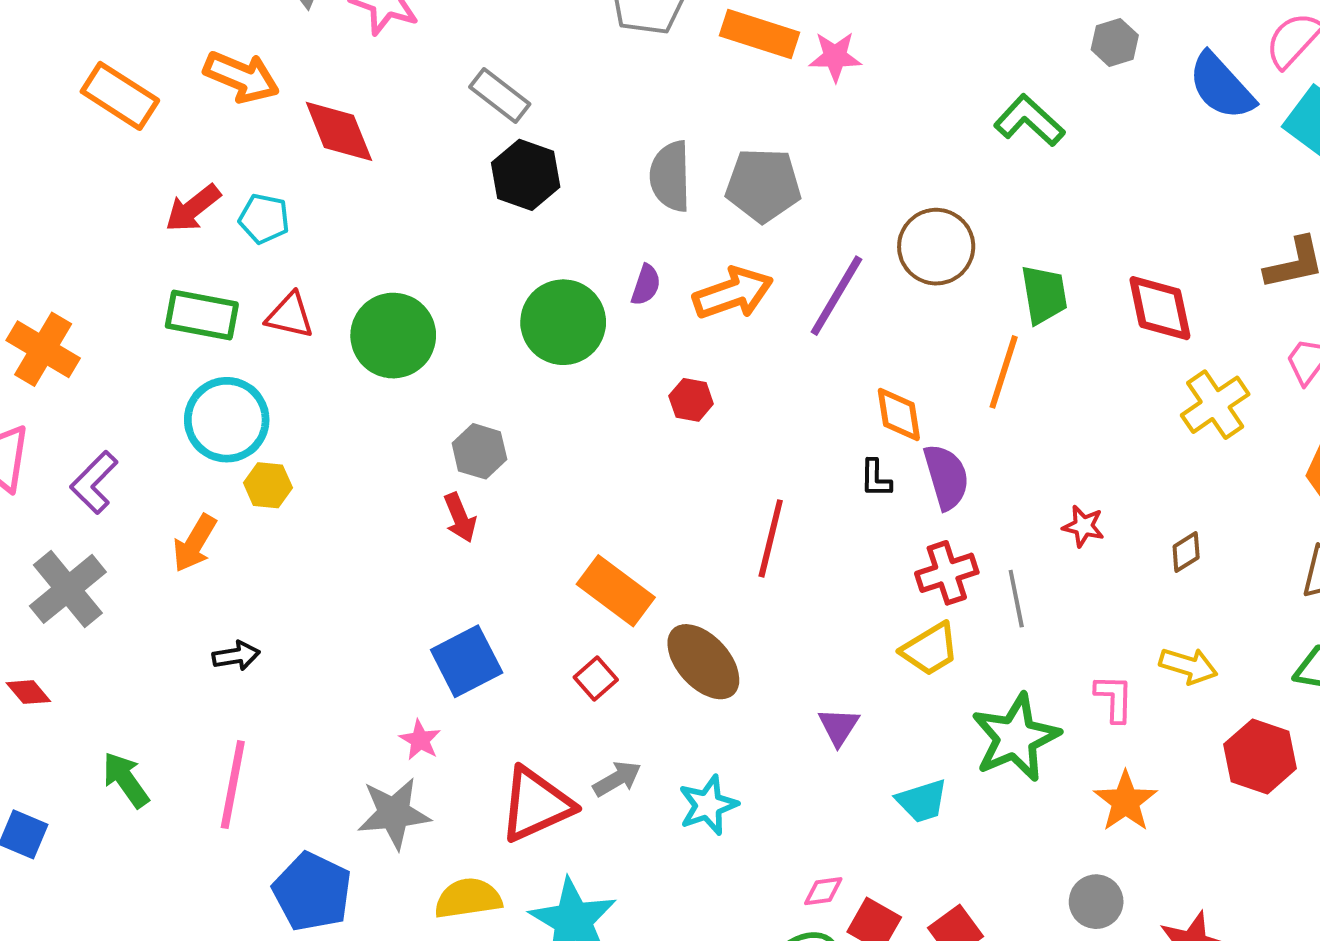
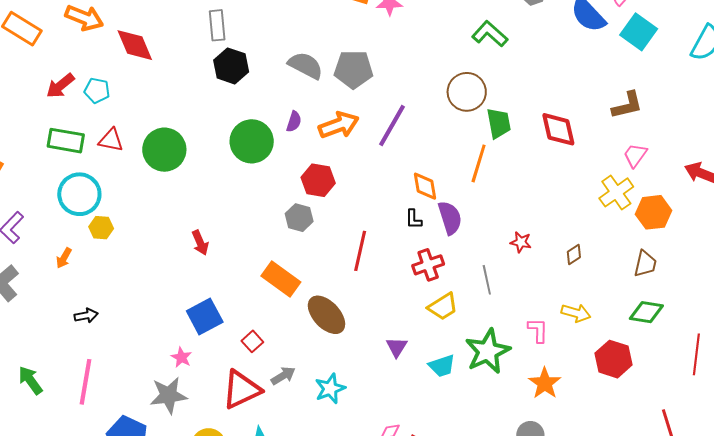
gray rectangle: (500, 95) -> (217, 25), turned 48
gray semicircle: (670, 176) -> (306, 65), turned 120
brown circle: (936, 247) -> (467, 92), moved
red hexagon: (691, 400) -> (318, 180), size x1.5
yellow cross: (1215, 405) -> (616, 192), moved
gray hexagon: (479, 451) -> (299, 218), moved
orange arrow: (195, 543) -> (64, 258), size x0.7
red cross: (947, 573) -> (428, 265), moved
red square: (596, 678) -> (252, 341), moved
cyan trapezoid: (922, 801) -> (442, 366), moved

